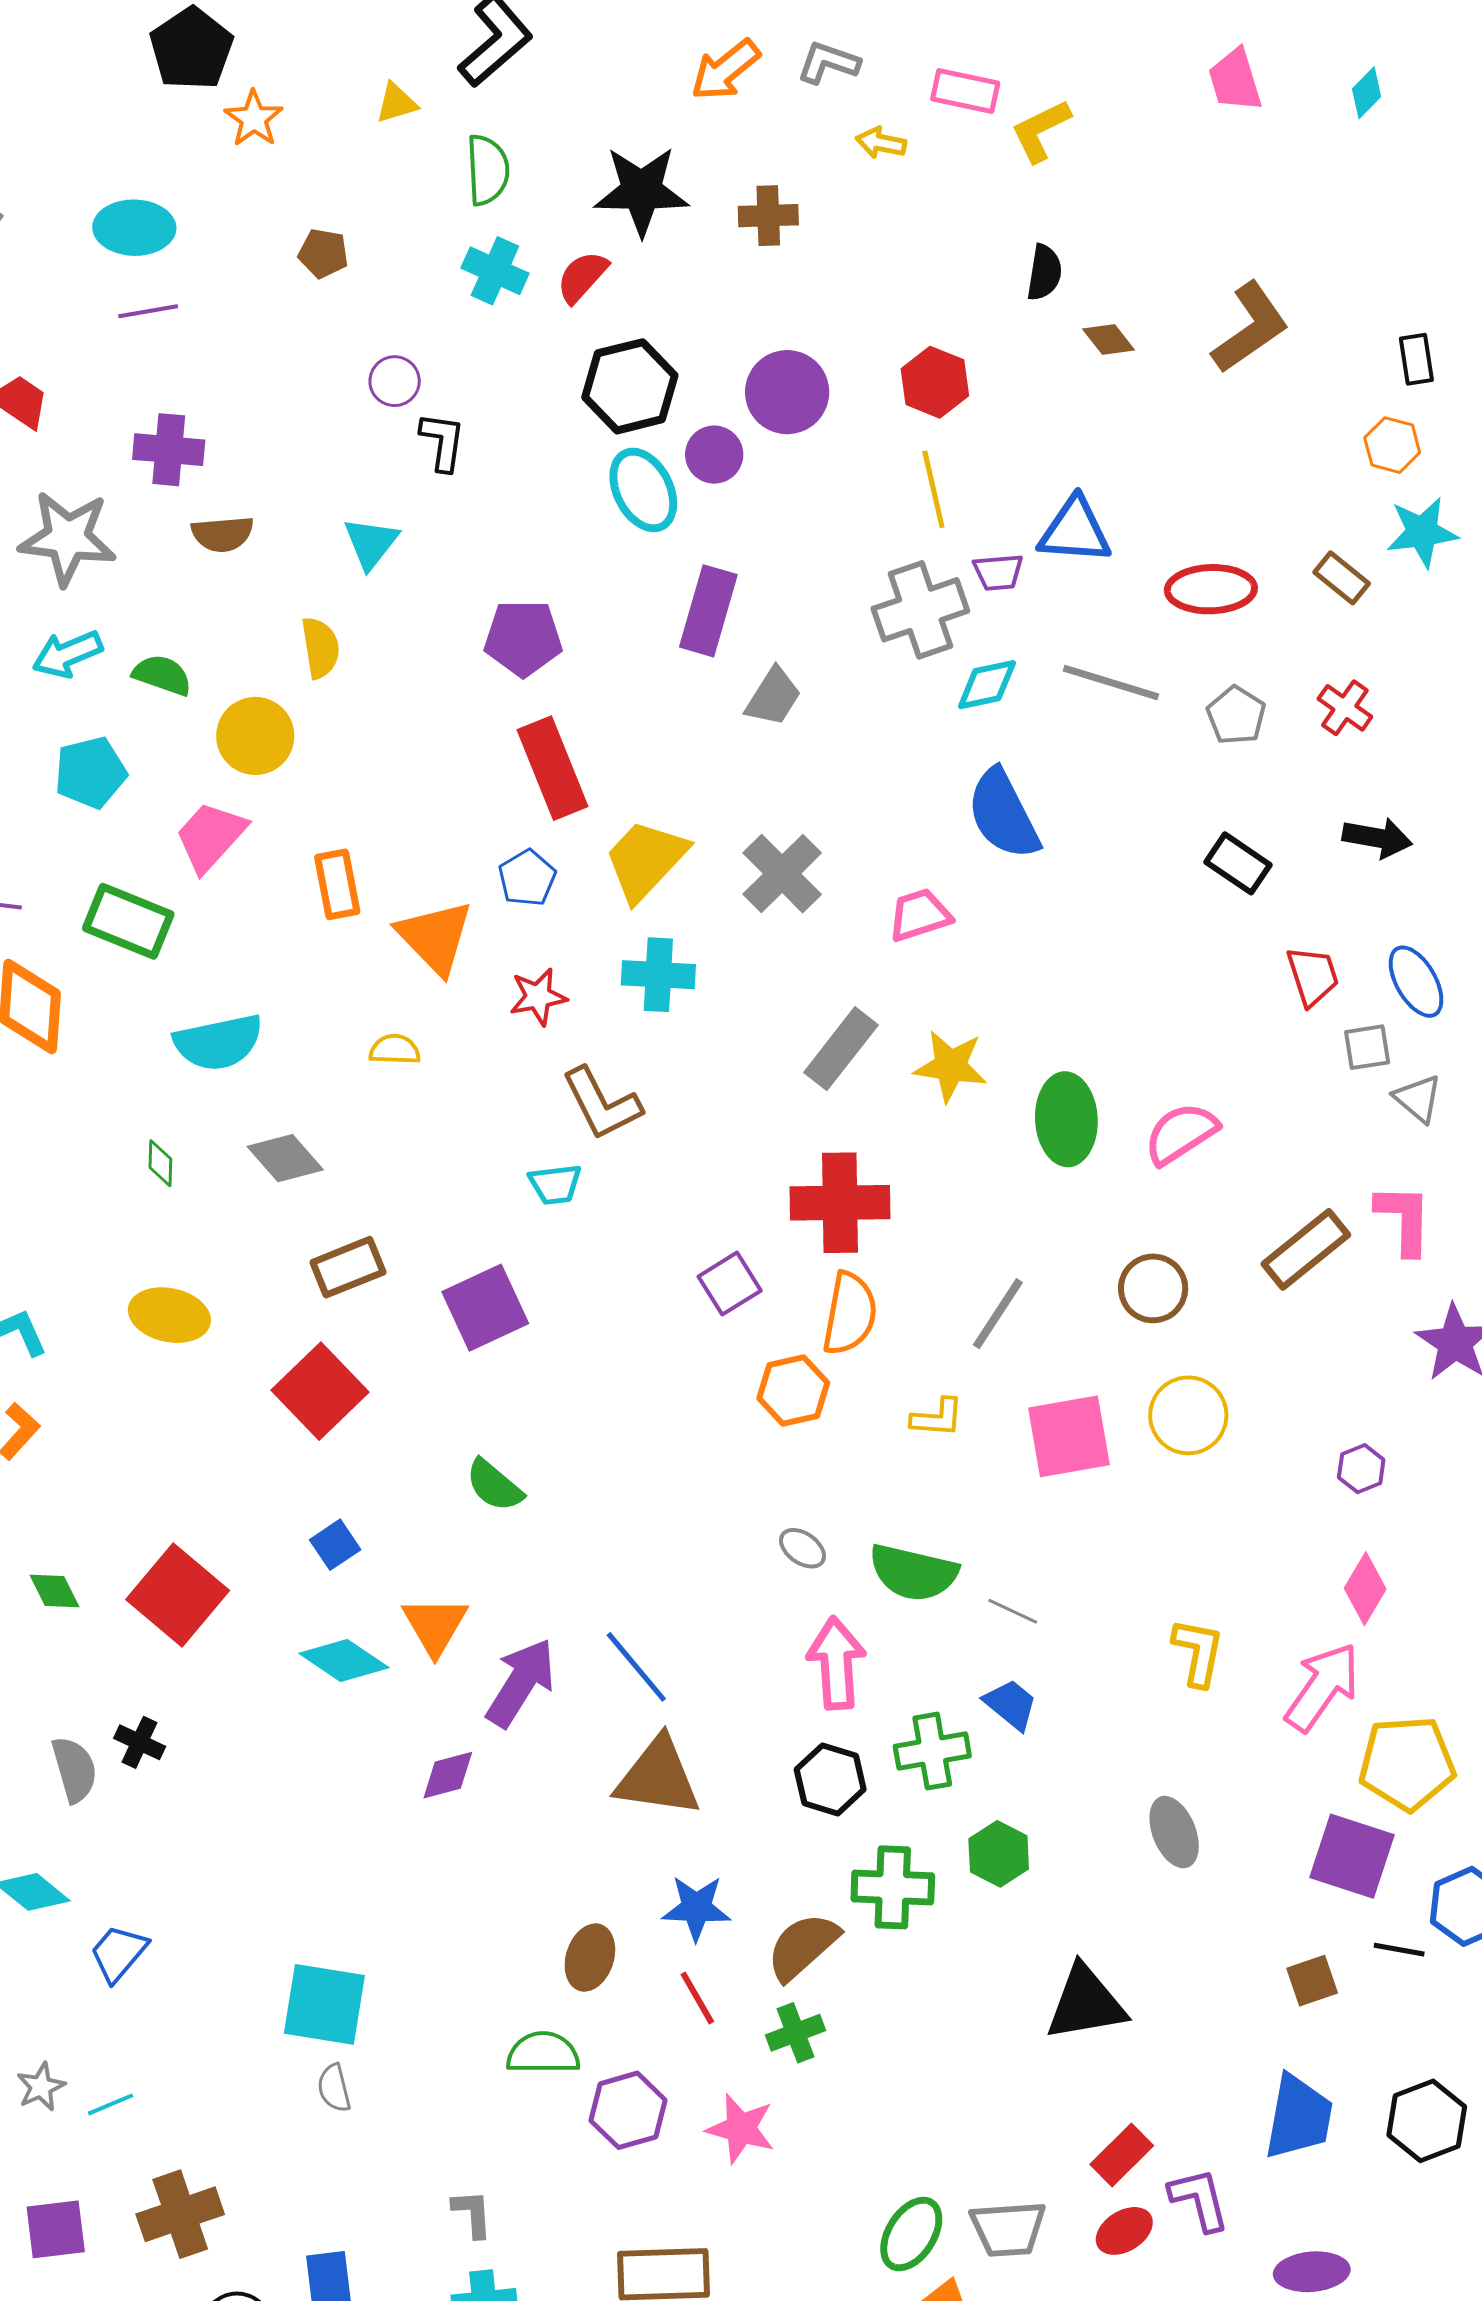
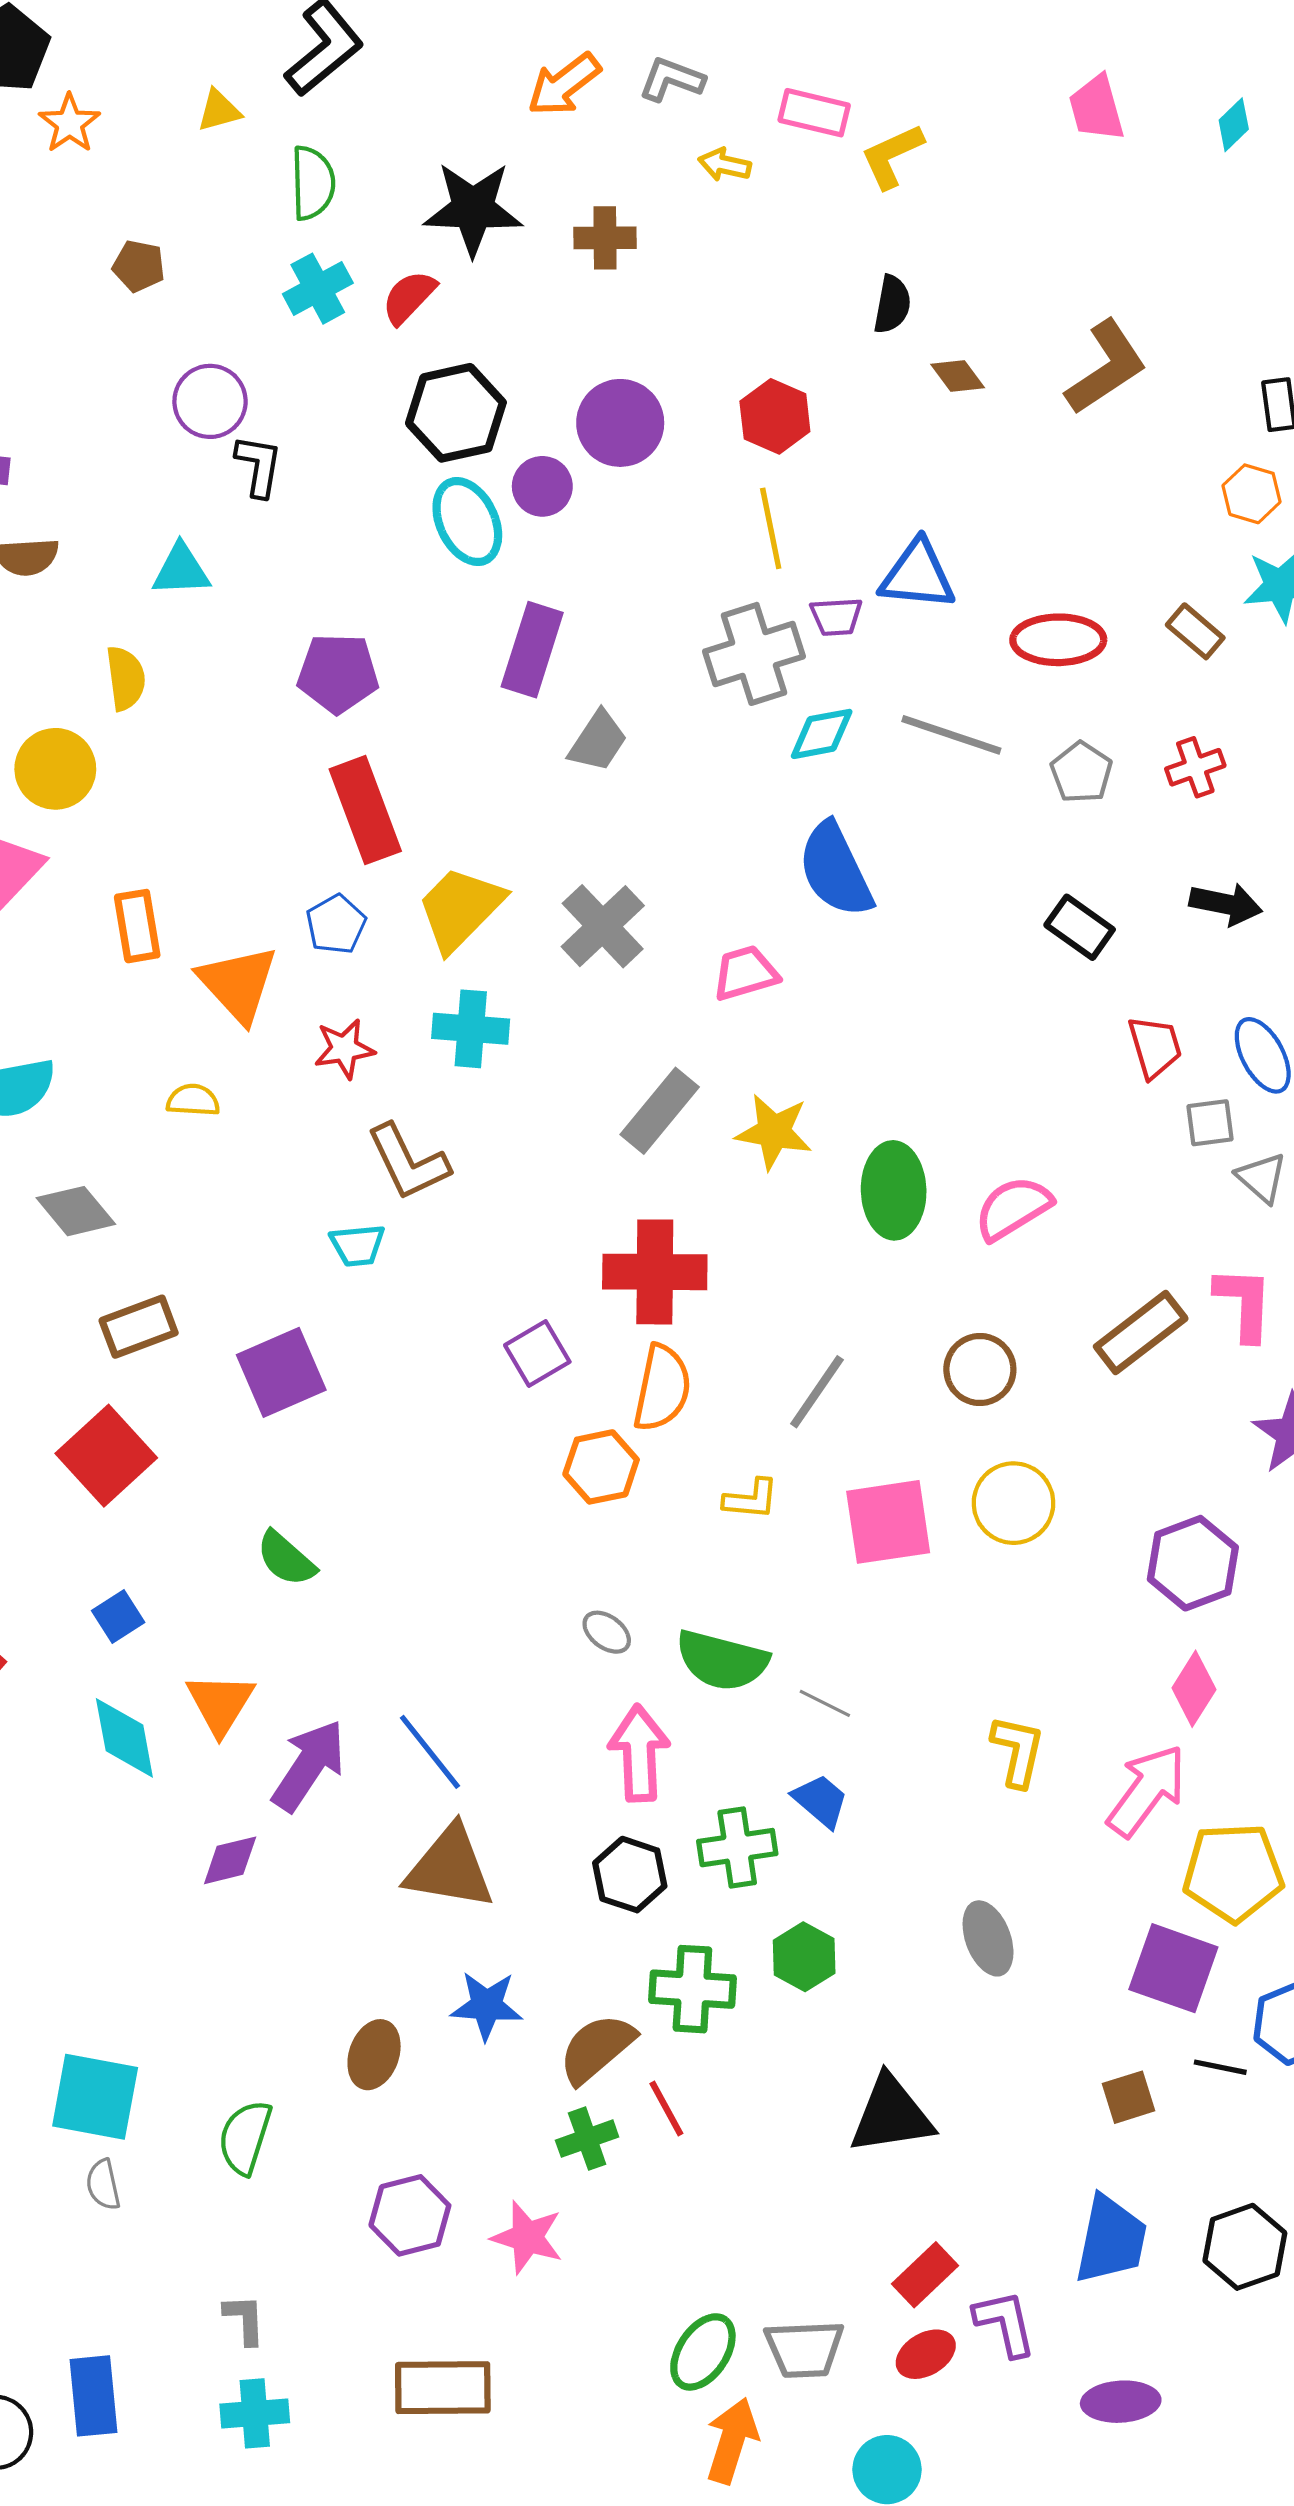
cyan cross: (495, 271) -> (318, 289), turned 36
purple circle: (395, 381) -> (210, 401), size x1.4
cyan triangle: (371, 543) -> (181, 570), turned 48
red cross: (1345, 708) -> (1195, 767), turned 34
purple hexagon: (1361, 1469) -> (1193, 1563), size x1.8
cyan diamond: (344, 1661) -> (124, 1738), turned 44
red line: (697, 1998) -> (666, 2109), moved
green semicircle: (543, 2053) -> (245, 2137), moved, turned -74

